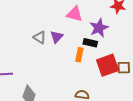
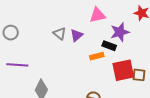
pink triangle: (75, 14) -> (97, 15), turned -36
orange rectangle: (79, 55) -> (97, 56), turned 56

